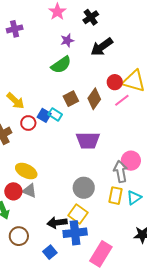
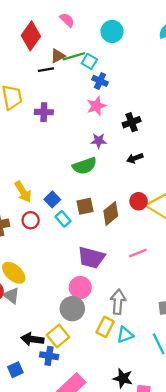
black arrow: (102, 47) -> (135, 158), size x0.6
pink line: (122, 100) -> (138, 253), moved
blue square: (44, 115) -> (52, 199), moved
pink circle: (131, 161) -> (80, 288), moved
blue cross: (75, 233) -> (49, 356), size x0.7

